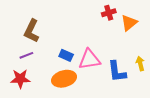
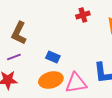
red cross: (109, 13) -> (83, 15), moved
pink triangle: (89, 59) -> (76, 83), moved

